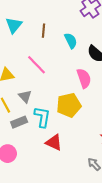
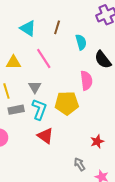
cyan triangle: (14, 25) -> (28, 28), moved, turned -48
gray triangle: (25, 96) -> (35, 87), moved

